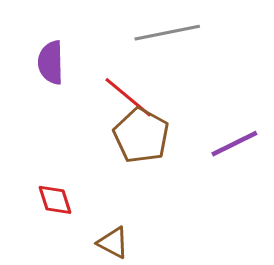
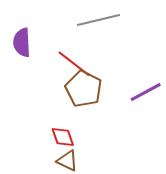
red diamond: (55, 200) -> (63, 137), moved

